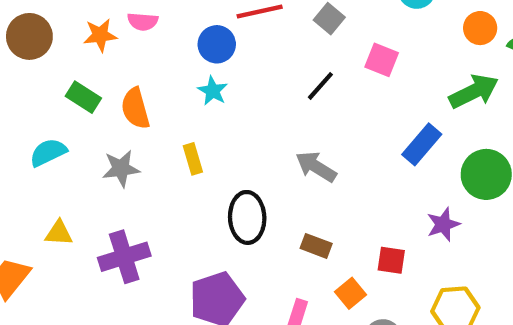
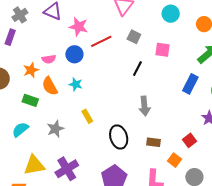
blue circle: (217, 44) -> (74, 54), moved
cyan star: (213, 91) -> (76, 84), moved
orange semicircle: (135, 108) -> (50, 86), moved
gray arrow: (316, 167) -> (144, 106), turned -114
yellow triangle: (59, 233) -> (34, 165), size x1.6
red square: (391, 260) -> (189, 140), turned -32

